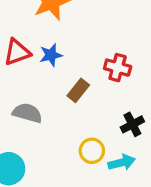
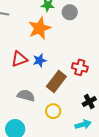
brown rectangle: (78, 90) -> (56, 81), size x1.5
yellow circle: (92, 151) -> (53, 111), moved

